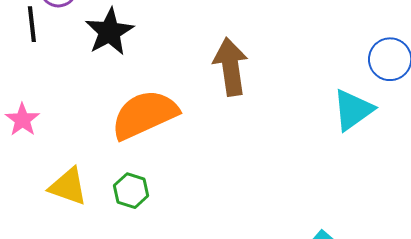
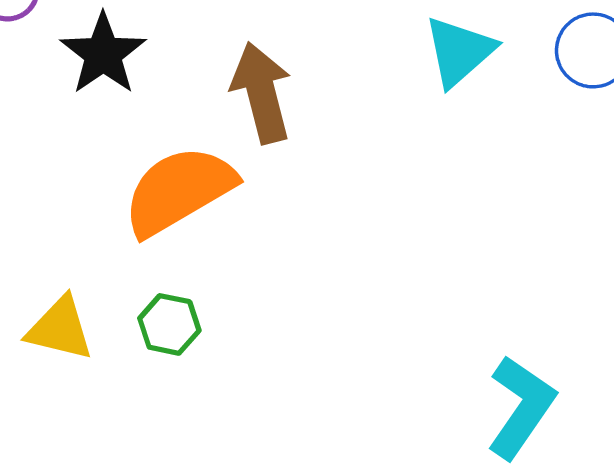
brown arrow: (231, 67) -> (262, 93), moved
cyan triangle: (353, 110) -> (459, 51), moved

